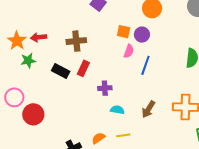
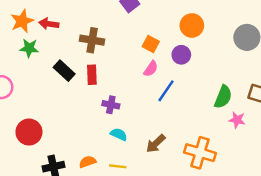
purple circle: (142, 35) -> (181, 55), moved
red rectangle: (83, 68) -> (92, 75), turned -42
red circle: (33, 114) -> (29, 132), moved

